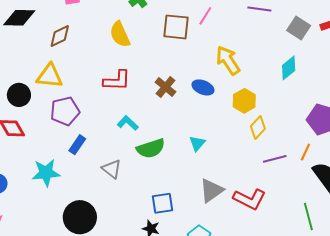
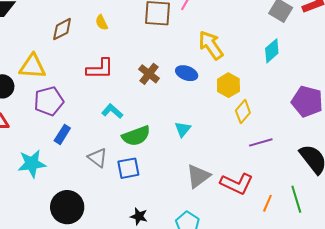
yellow semicircle: (120, 34) -> (102, 23), size x0.6
brown diamond: (60, 36) -> (62, 29), moved
orange line: (305, 152) -> (267, 203), moved
blue square: (162, 203) -> (128, 168), moved

